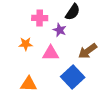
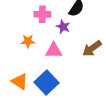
blue square: (73, 77) -> (47, 83), moved
orange triangle: (29, 84) -> (20, 81), moved, turned 30

